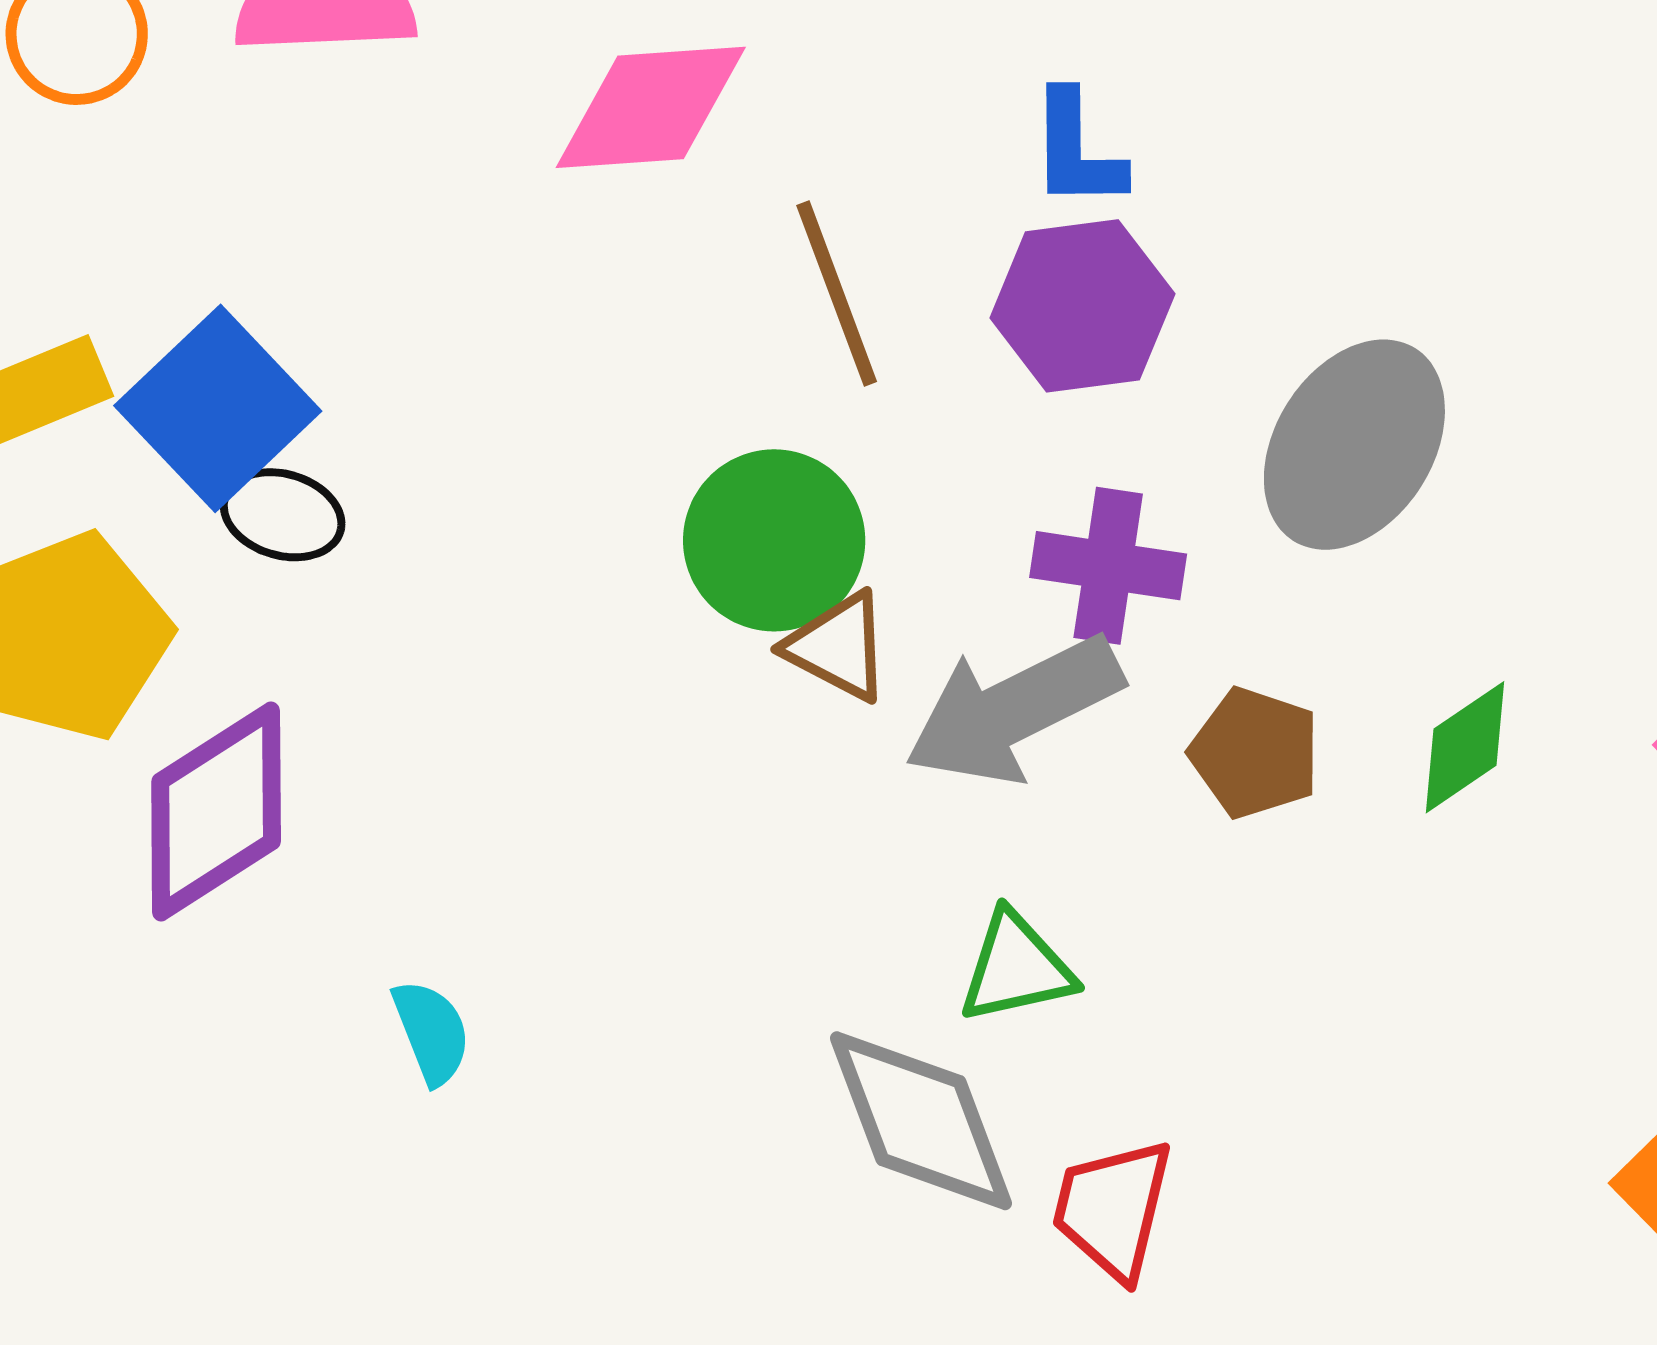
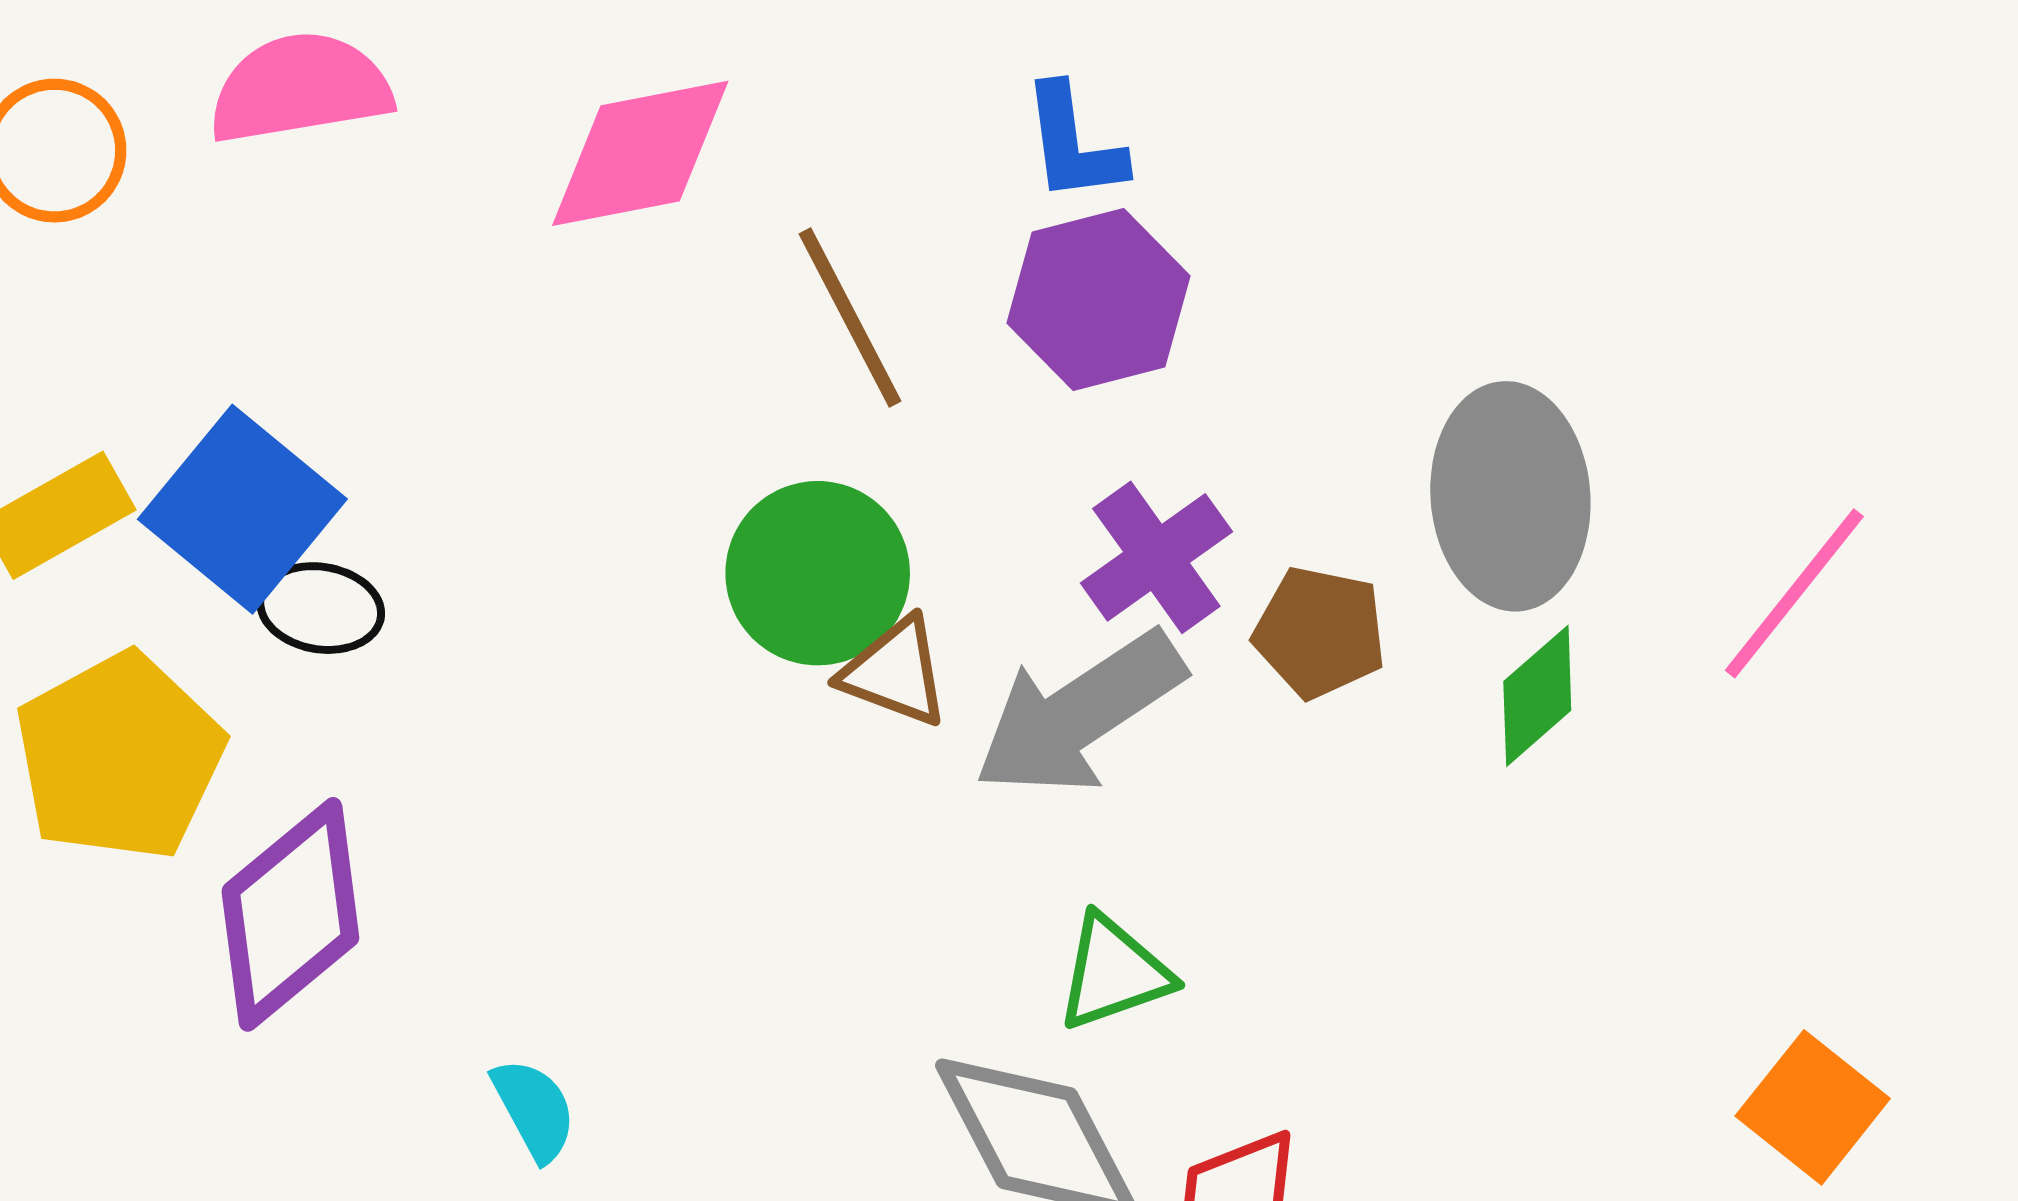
gray ellipse: (1354, 445) -> (1510, 496), moved, turned -30
purple cross: (1108, 566) -> (1156, 557), turned -37
brown pentagon: (1255, 753) -> (1320, 632), moved

